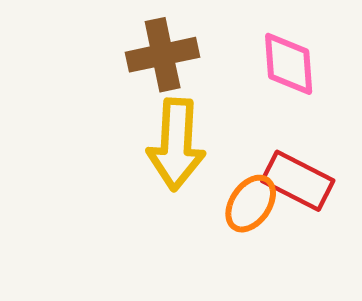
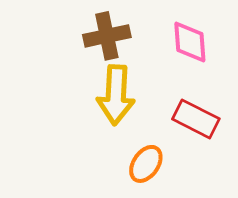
orange ellipse: (251, 204) -> (146, 164), moved

